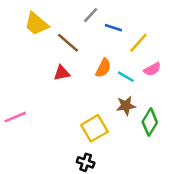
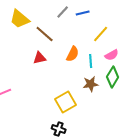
blue line: (113, 28) -> (83, 13), moved, turned -32
cyan line: (126, 77) -> (91, 61), turned 56
green diamond: (150, 122) -> (113, 77), moved

